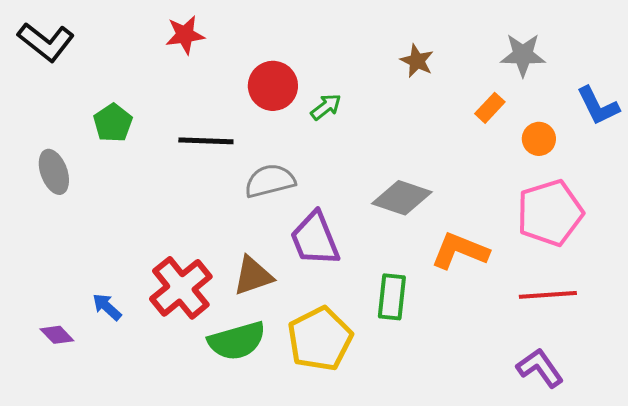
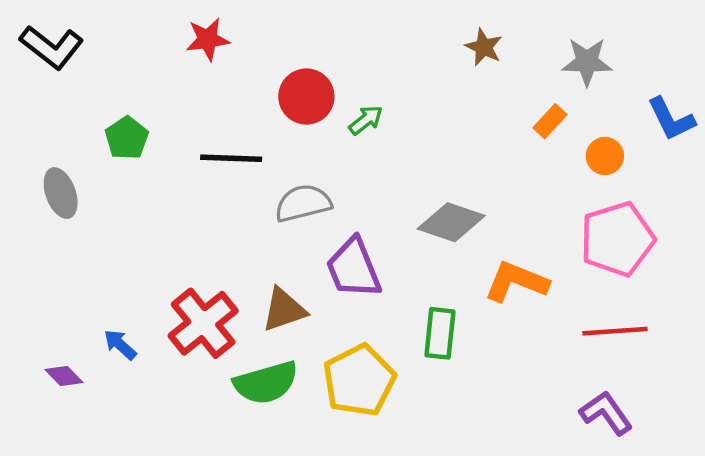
brown star: (417, 61) -> (484, 47), moved

